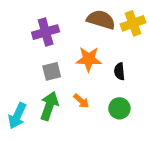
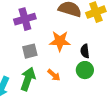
green circle: (119, 108) -> (85, 70), moved

